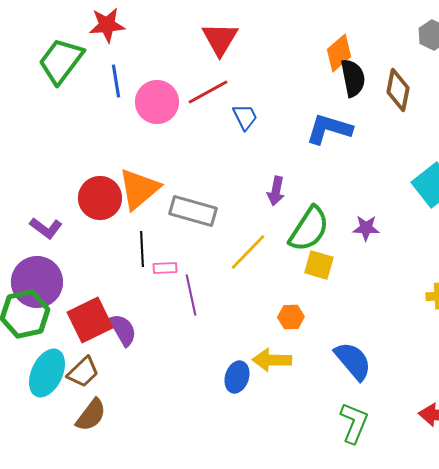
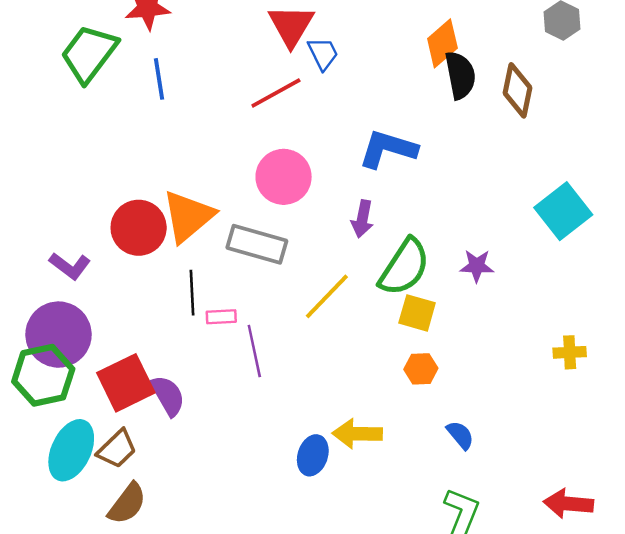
pink circle: (157, 102) -> (284, 177), moved
blue trapezoid: (245, 117) -> (323, 54), moved
blue L-shape: (329, 129) -> (388, 149), moved
orange hexagon: (291, 317) -> (421, 369), moved
blue semicircle: (353, 361) -> (460, 435), size x0.6

